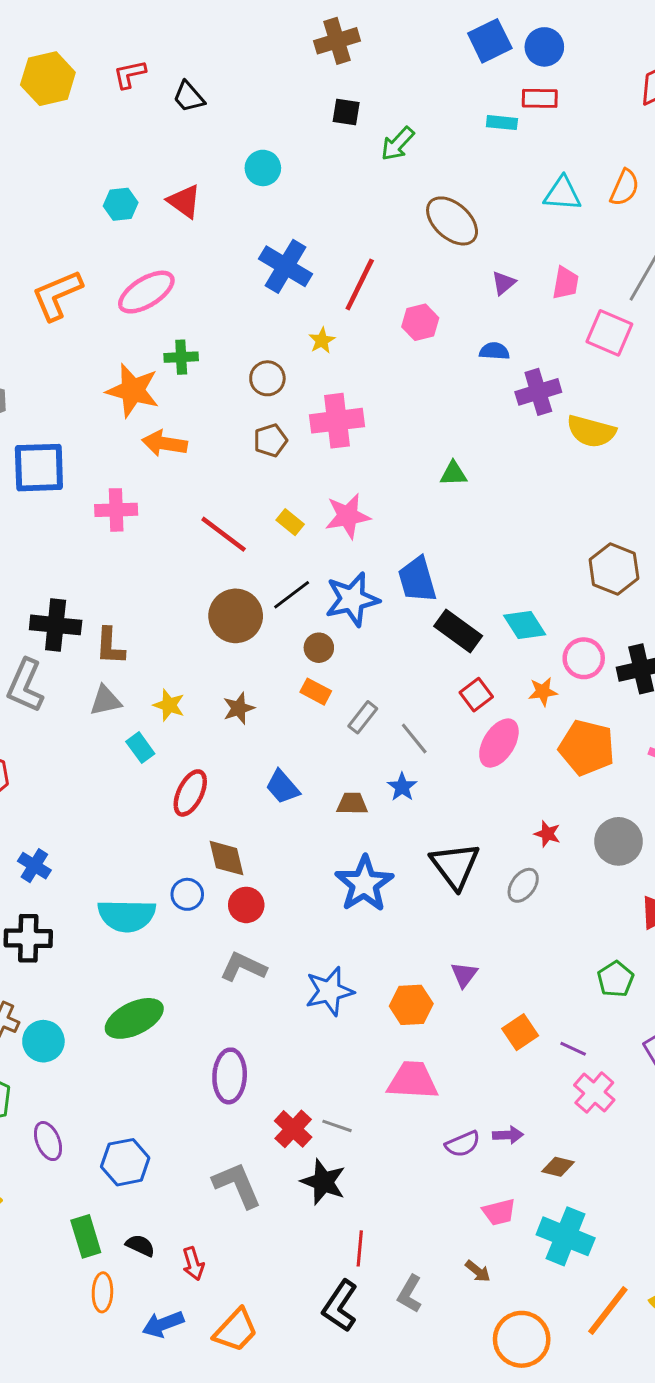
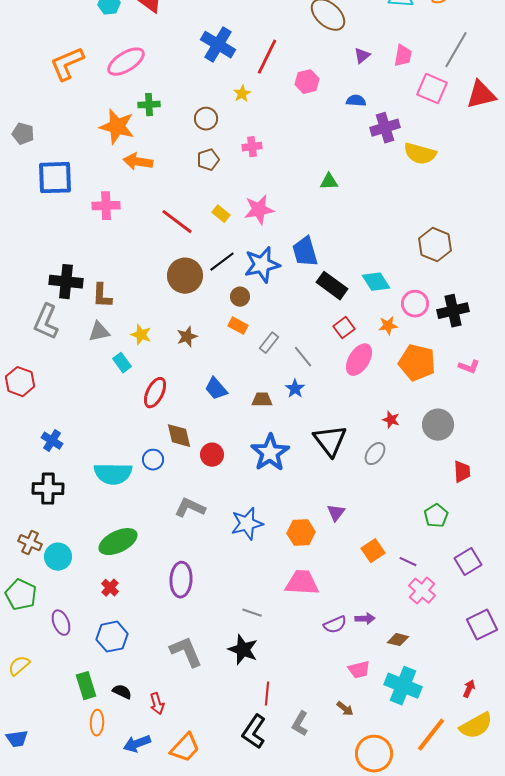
pink cross: (337, 421) -> (252, 147), size x0.6
red circle: (246, 905) -> (212, 455), moved
red cross: (293, 1129) -> (110, 588), moved, size x0.7

